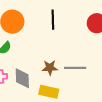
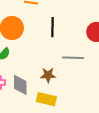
gray line: (75, 68) -> (73, 58), moved

